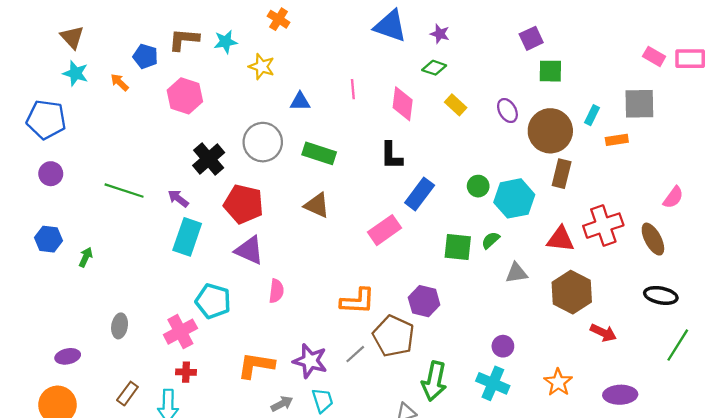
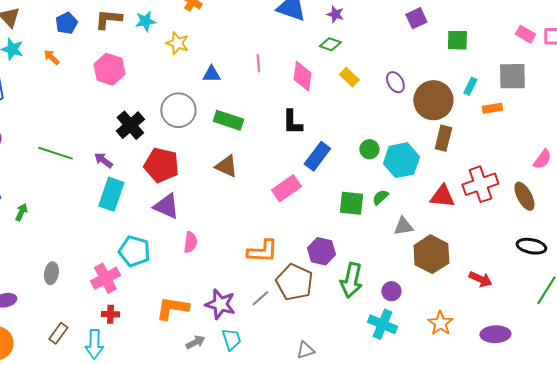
blue pentagon: (145, 56) -> (66, 23), moved, turned 30
green square: (550, 71) -> (457, 40), moved
brown hexagon: (572, 292) -> (431, 254), moved
green arrow: (434, 381) -> (351, 280), moved

